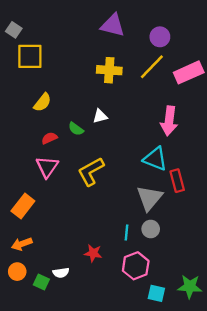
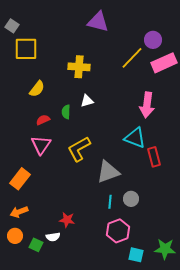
purple circle: (160, 37) -> (153, 40), moved
yellow cross: (109, 70) -> (79, 67), moved
green semicircle: (76, 129) -> (66, 112), turned 56
gray triangle: (150, 198) -> (108, 172), moved, turned 30
red star: (93, 253) -> (67, 220), moved

